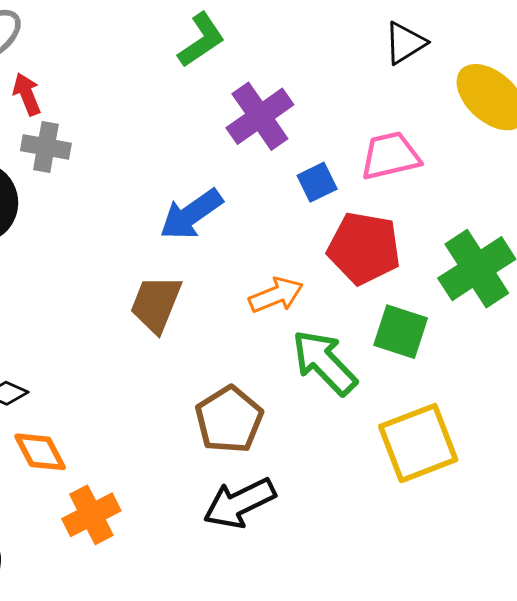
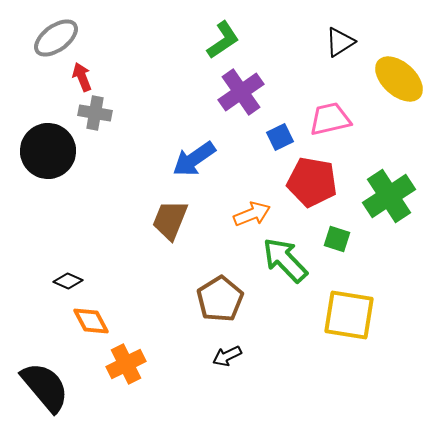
green L-shape: (201, 40) -> (223, 40), moved
green square: (401, 332) -> (337, 239), size x0.7
yellow square: (418, 443) -> (349, 315), turned 30
black arrow: (239, 503) -> (227, 356), size x0.6

